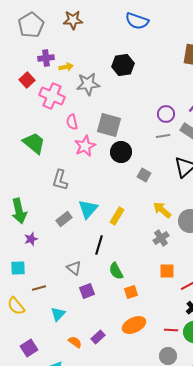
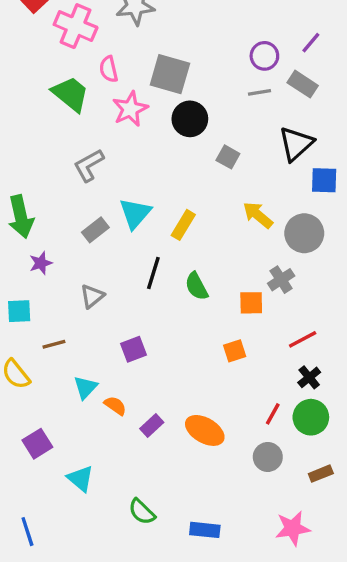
green trapezoid: (34, 143) -> (71, 94), moved
gray L-shape: (60, 180) -> (89, 165), turned 45
gray cross: (161, 238) -> (281, 280), moved
gray triangle: (74, 268) -> (92, 296), moved, turned 42
green semicircle: (116, 271) -> (197, 286), moved
orange square: (167, 271) -> (251, 303), moved
orange square: (131, 292) -> (235, 351), moved
orange ellipse: (134, 325) -> (205, 430), moved, turned 55
red line: (171, 330) -> (273, 414), turned -64
orange semicircle: (75, 342) -> (115, 406), moved

